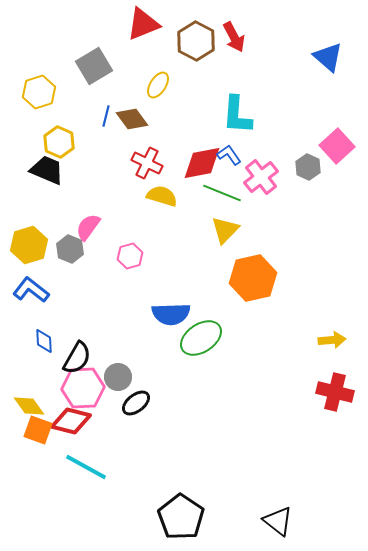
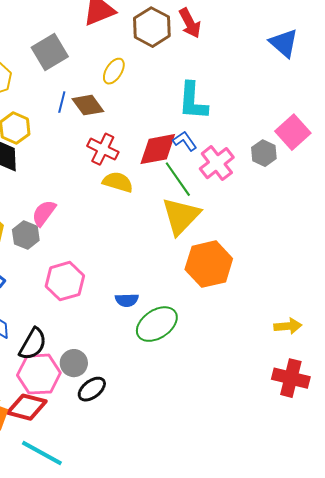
green line: (222, 193) -> (178, 179), turned 33
yellow triangle: (225, 230) -> (181, 216), size x1.4
pink hexagon: (130, 256) -> (65, 281), moved, size x1.5
blue semicircle: (171, 314) -> (127, 300), size x0.6

